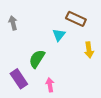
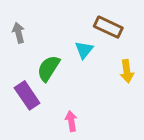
green semicircle: (37, 59) -> (48, 68), moved
purple rectangle: (19, 79) -> (27, 95), moved

